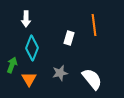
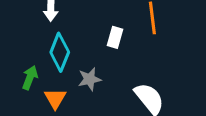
gray star: (60, 73) -> (90, 79), moved

